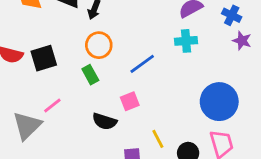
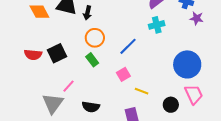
black semicircle: (105, 121) -> (91, 107), moved
yellow line: (158, 139) -> (142, 91), moved, turned -32

